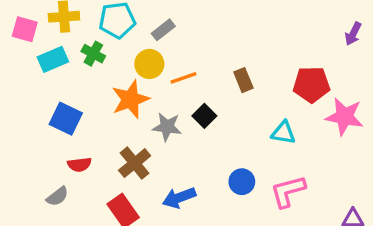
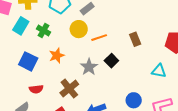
green cross: (93, 54) -> (44, 30), moved
cyan rectangle: (53, 59) -> (21, 26), turned -36
orange star: (130, 99) -> (57, 56), moved, size x0.7
gray star: (167, 127) -> (89, 67), turned 30

